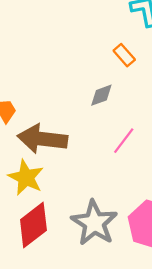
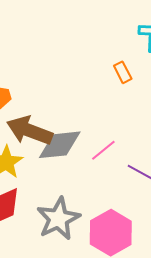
gray diamond: (101, 95) -> (60, 145), moved, size x1.8

